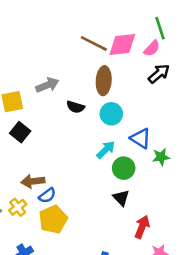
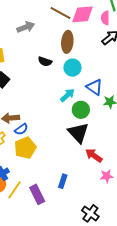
pink semicircle: (152, 48) -> (105, 18), turned 136
gray arrow: (47, 85) -> (26, 27), moved
black triangle: (121, 198) -> (78, 133), size x1.6
red arrow: (142, 227) -> (94, 156), turned -78

